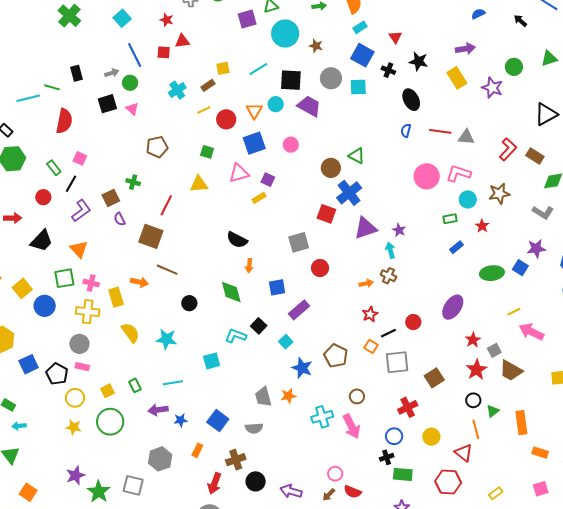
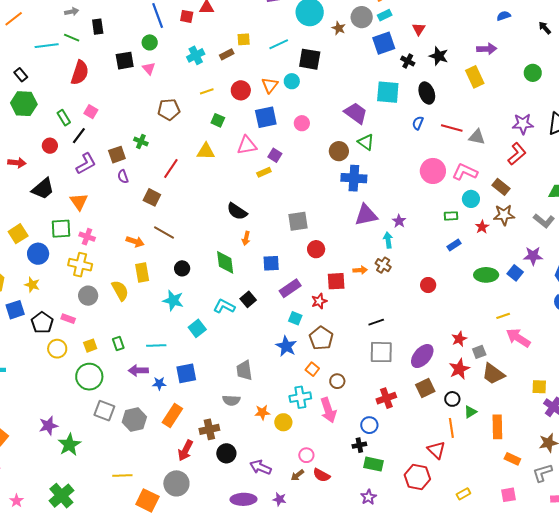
blue square: (362, 55) -> (384, 43), turned 35
gray arrow: (112, 73) -> (72, 12), moved
gray circle: (331, 78) -> (362, 17), moved
cyan square: (358, 87) -> (388, 92), moved, size x1.4
purple star: (492, 88) -> (523, 124), moved, turned -30
purple trapezoid: (309, 106) -> (356, 113), moved
yellow line: (204, 110) -> (207, 91), moved
brown rectangle: (535, 156) -> (501, 187), moved
blue cross: (349, 193) -> (354, 178), turned 35
brown star: (499, 194) -> (504, 215), moved
red square: (326, 214) -> (336, 281), moved, turned -30
brown square: (151, 236) -> (152, 197), size x0.7
yellow rectangle: (116, 297) -> (142, 272), moved
purple ellipse: (453, 307) -> (422, 356), moved
red star: (370, 314) -> (319, 301), moved
red circle: (413, 322) -> (428, 285), moved
cyan star: (167, 339) -> (173, 300), moved
cyan square: (286, 342) -> (295, 318), moved, turned -32
gray circle: (79, 344) -> (88, 296), moved
orange square: (371, 346) -> (312, 369), moved
cyan square: (212, 361) -> (197, 328), turned -30
brown square: (434, 378) -> (425, 388), moved
orange star: (288, 396) -> (262, 412), moved
blue square: (218, 421) -> (186, 373), moved, turned 35
yellow star: (74, 427) -> (32, 285), moved
yellow circle: (431, 437) -> (283, 422), moved
orange rectangle: (197, 450) -> (172, 415), size x1.6
gray square: (133, 485) -> (104, 411), moved

